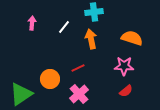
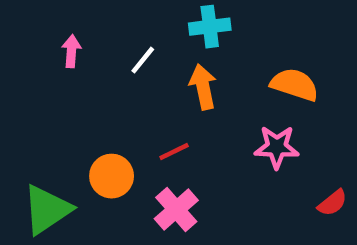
red semicircle: (126, 91) -> (332, 203), moved

